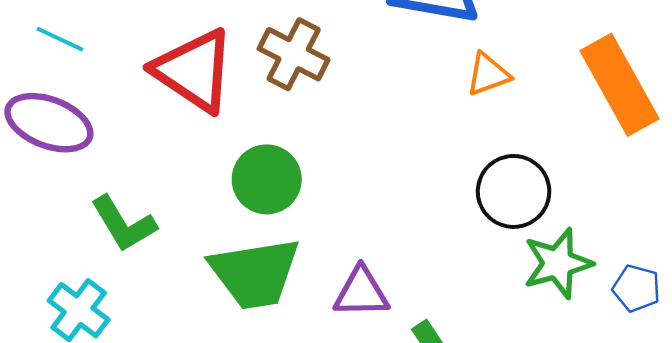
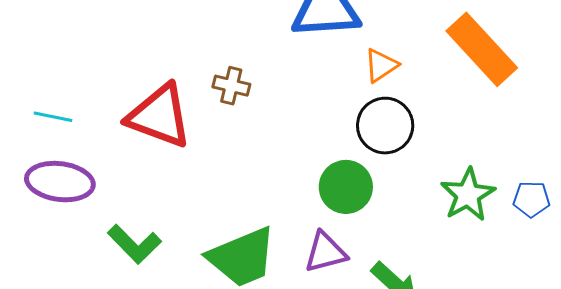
brown cross: (294, 54) -> (231, 86), size x0.7
green circle: (267, 179) -> (346, 187), moved
black circle: (514, 191) -> (385, 126), moved

